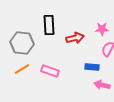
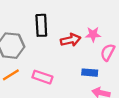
pink star: (102, 29) -> (93, 34), moved

